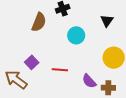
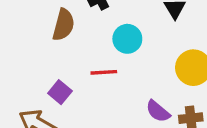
red line: (60, 70) -> (104, 72), moved

